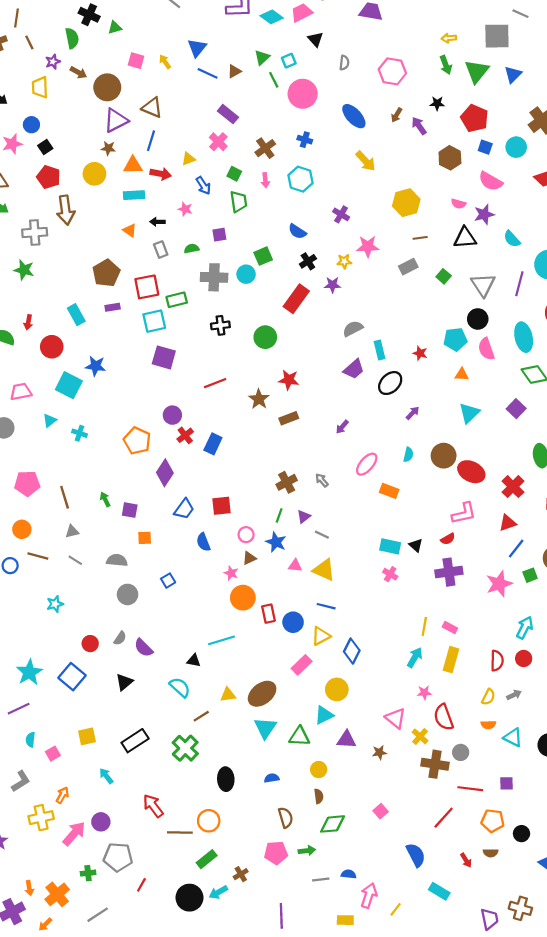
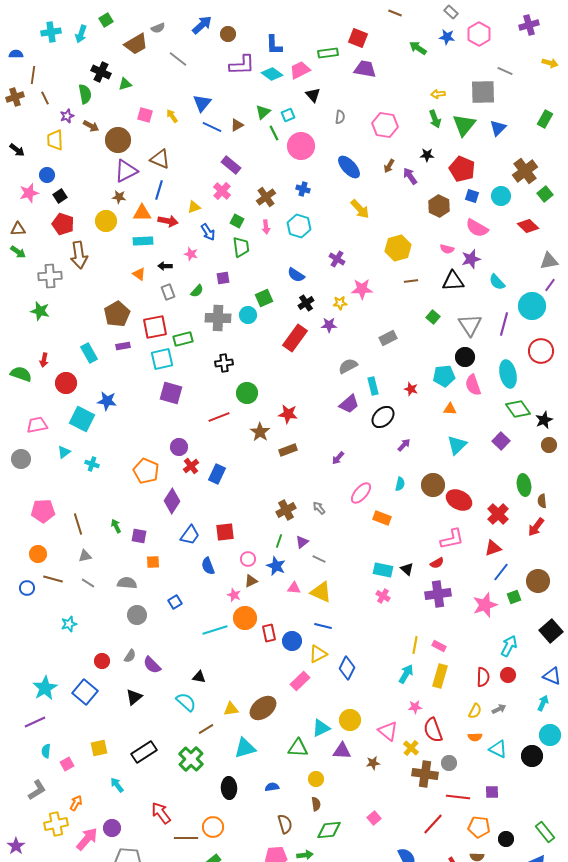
green semicircle: (192, 249) -> (197, 291), turned 144
gray rectangle: (408, 267) -> (388, 338), moved
green circle: (265, 337) -> (247, 393), moved
cyan line: (221, 640) -> (215, 630), moved
yellow circle: (337, 689) -> (350, 720), moved
cyan triangle: (265, 728) -> (245, 748), moved, turned 40

